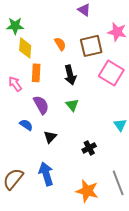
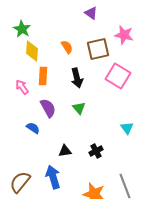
green star: (15, 26) -> (22, 29), turned 30
black triangle: (50, 137) -> (65, 151), moved, turned 40

